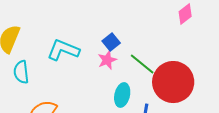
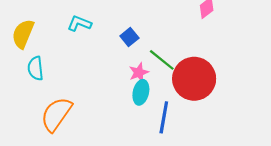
cyan L-shape: (63, 50) -> (79, 23), moved, size x0.7
pink star: (107, 60) -> (139, 72), moved

